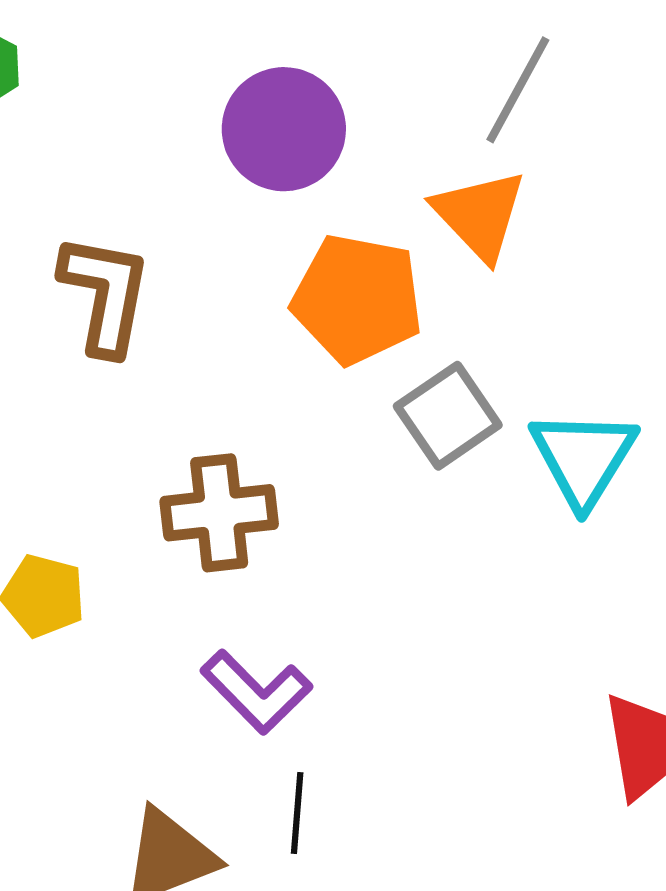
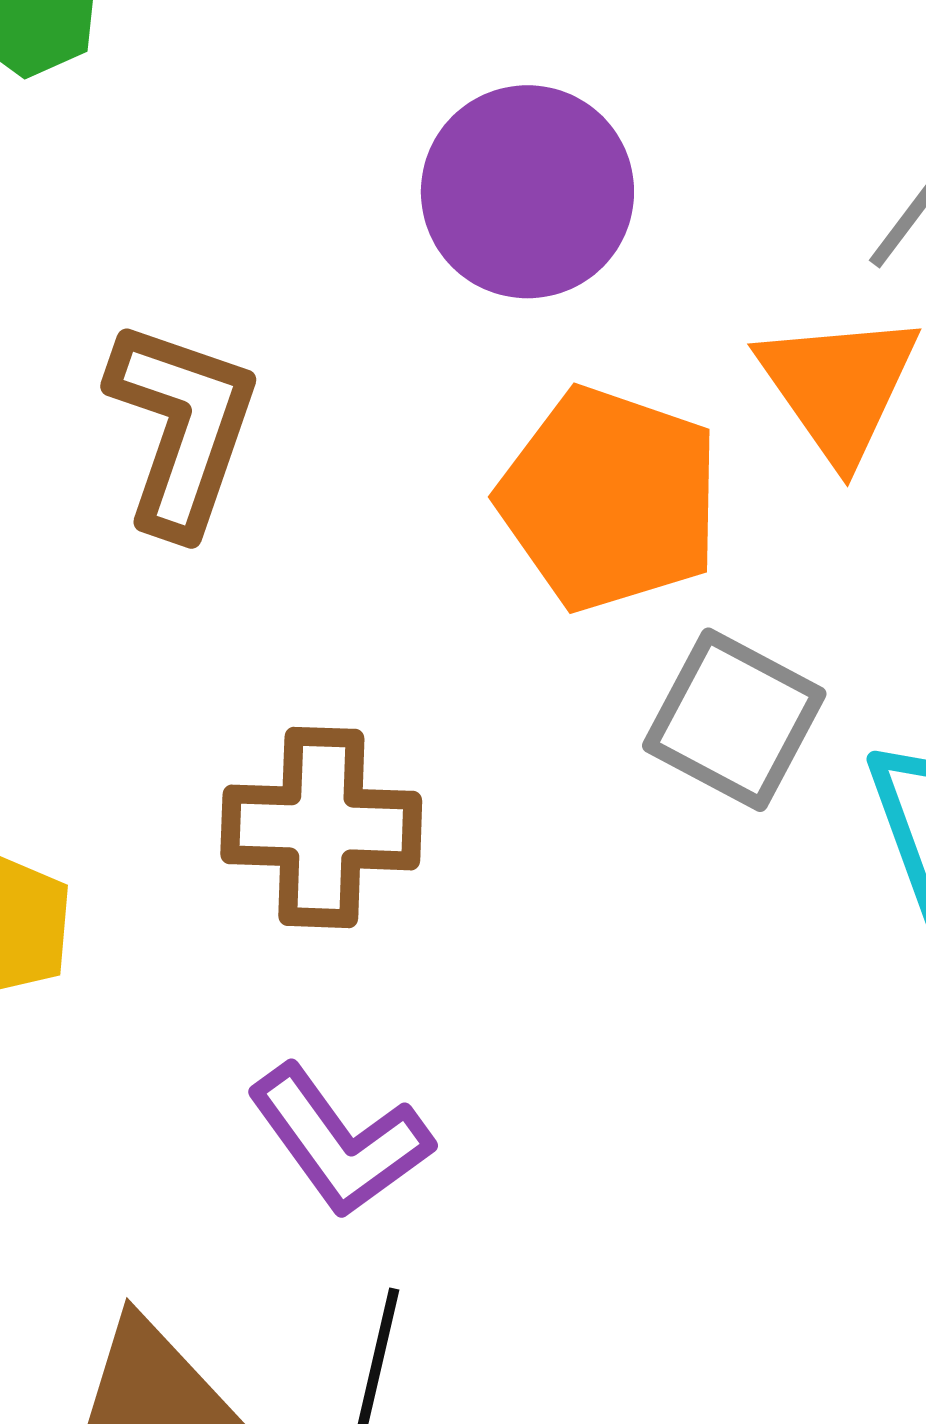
gray square: (448, 416) -> (734, 720), turned -36

